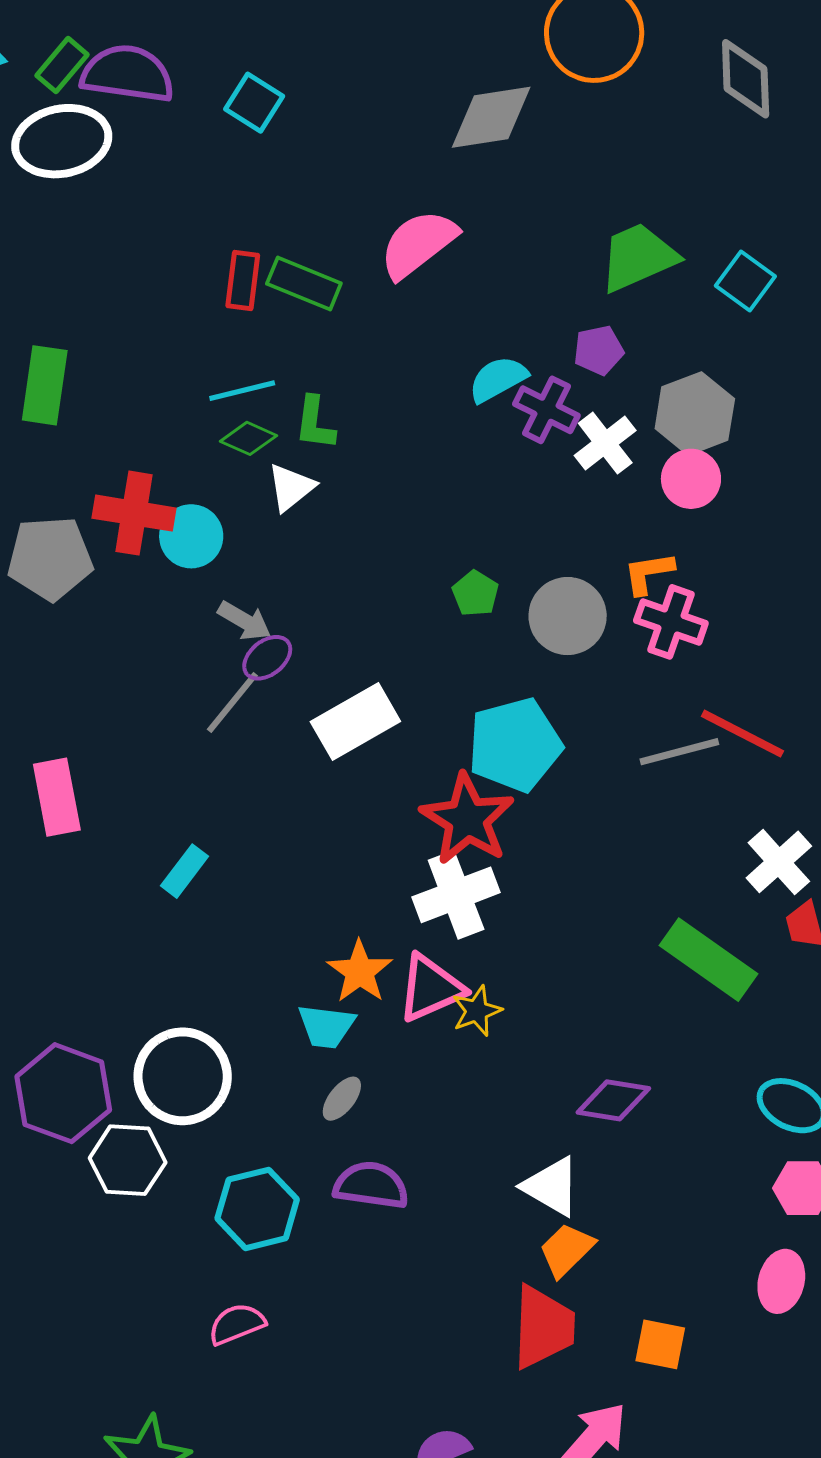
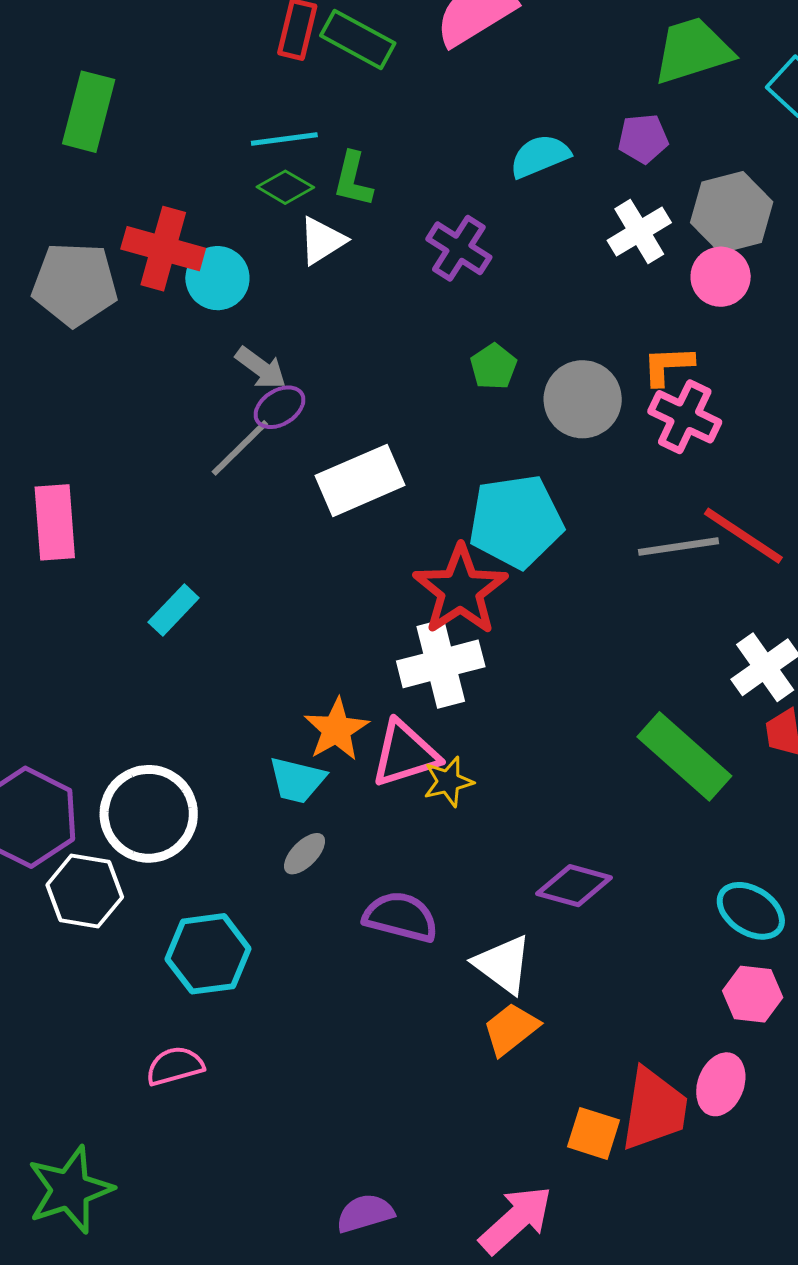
purple cross: (546, 410) -> (459, 248), moved
purple semicircle: (371, 1185) -> (401, 917), moved
red trapezoid: (543, 1327) -> (654, 1109), moved

